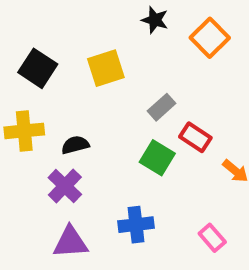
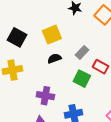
black semicircle: (75, 145) -> (54, 58), moved
purple cross: (65, 186) -> (45, 96), moved, turned -30

